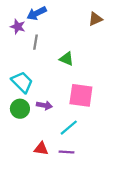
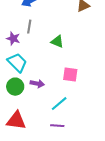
purple star: (18, 27) -> (13, 39), moved
pink square: (81, 95) -> (70, 75), size x0.7
red triangle: (41, 149) -> (16, 121), moved, size x1.5

